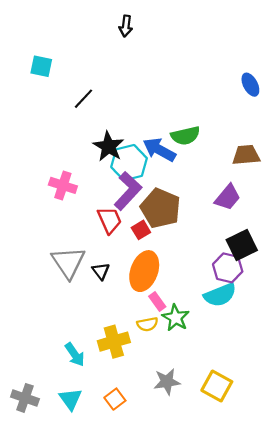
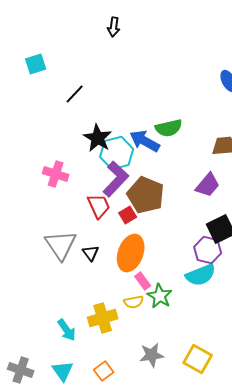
cyan square: (41, 66) -> (36, 64), turned -30

